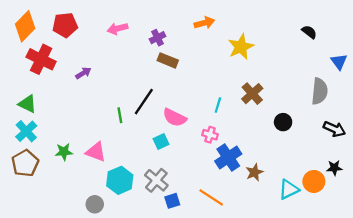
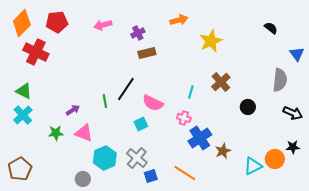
brown rectangle: (168, 60) -> (147, 53), turned -36
purple arrow: (83, 73) -> (73, 110), moved
brown pentagon: (25, 163) -> (20, 169), moved

